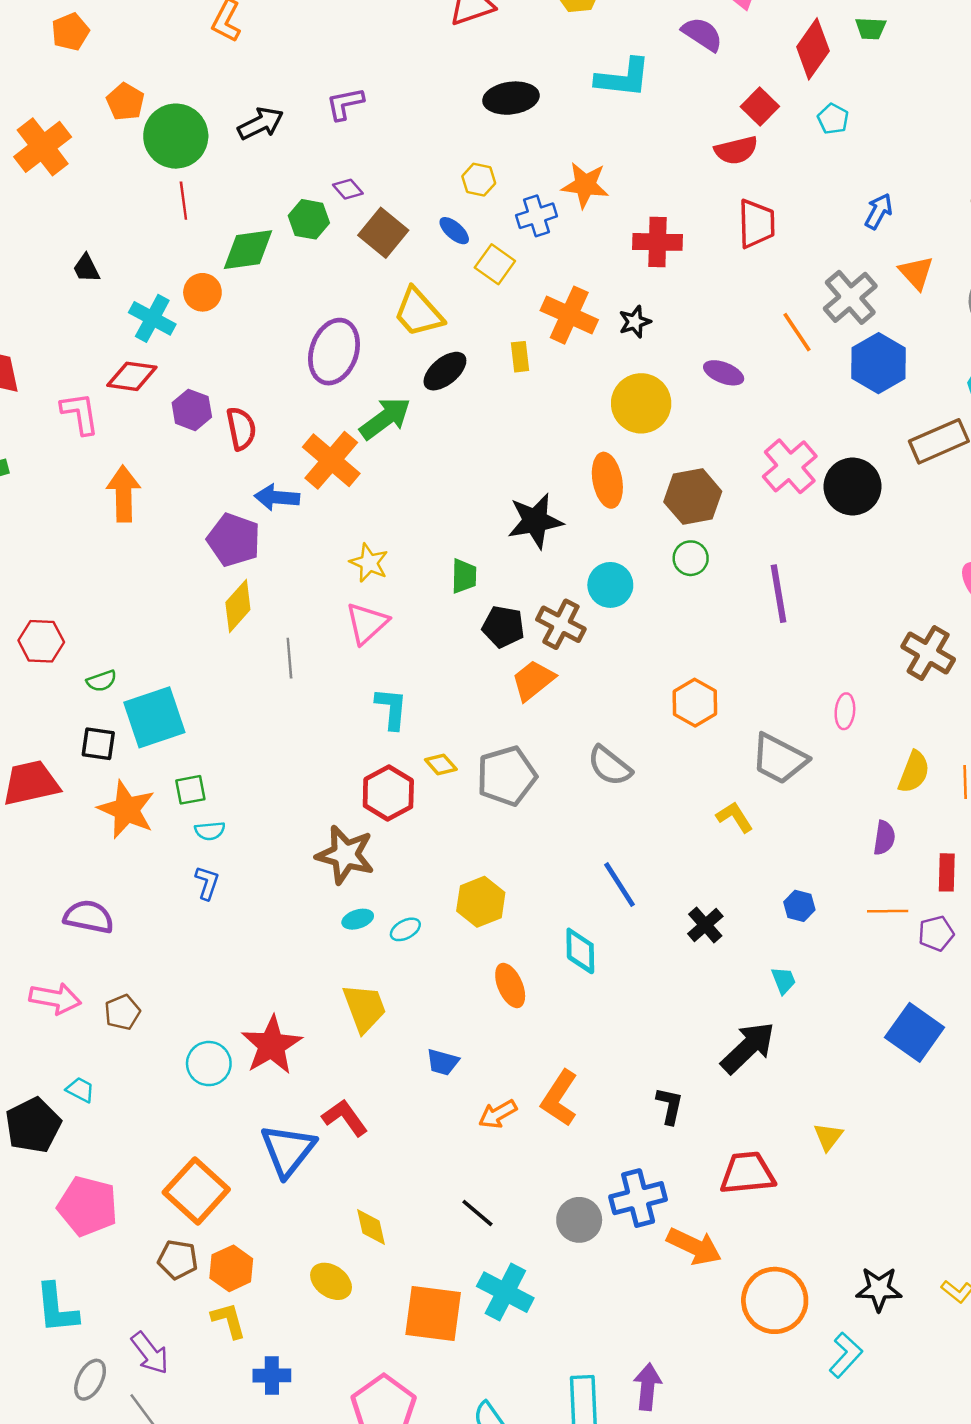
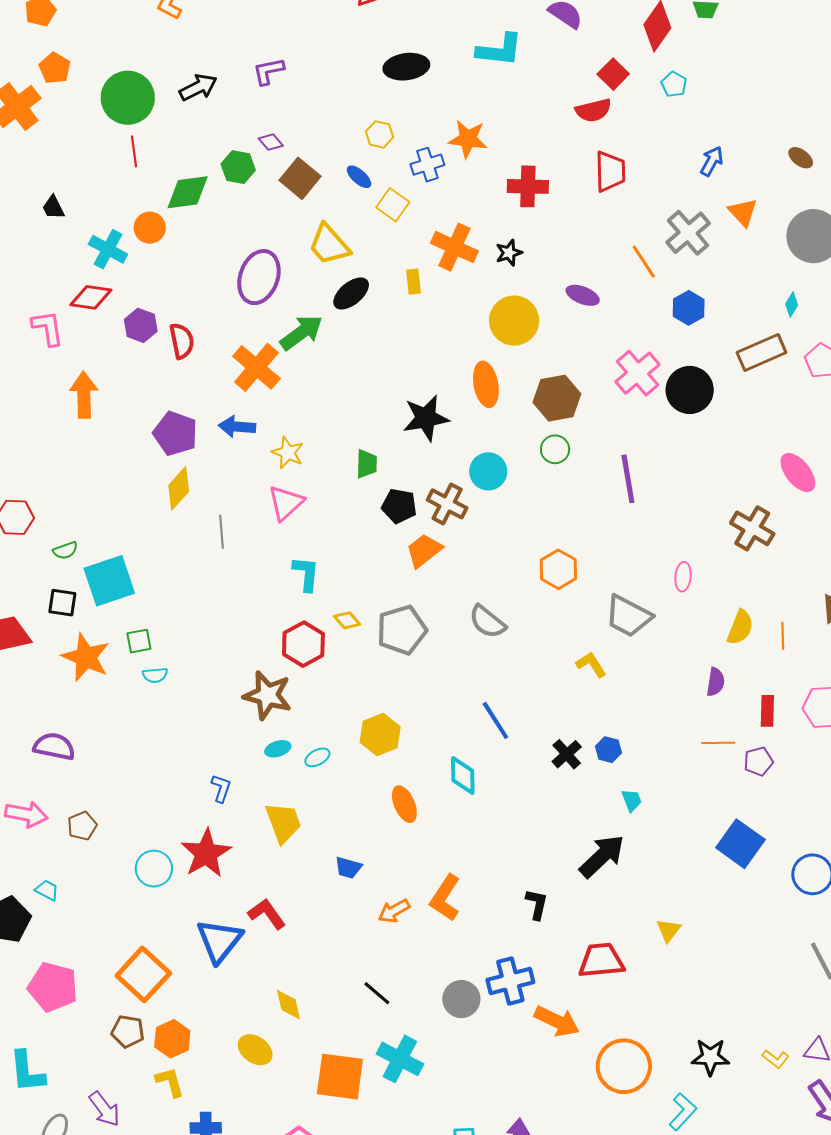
orange pentagon: (125, 102) -> (55, 68), moved
blue hexagon: (879, 363) -> (689, 308), moved, size x0.7
blue arrow: (277, 497) -> (237, 427), moved
blue L-shape: (207, 883) -> (221, 788), moved
blue hexagon: (799, 906) -> (608, 750), moved

